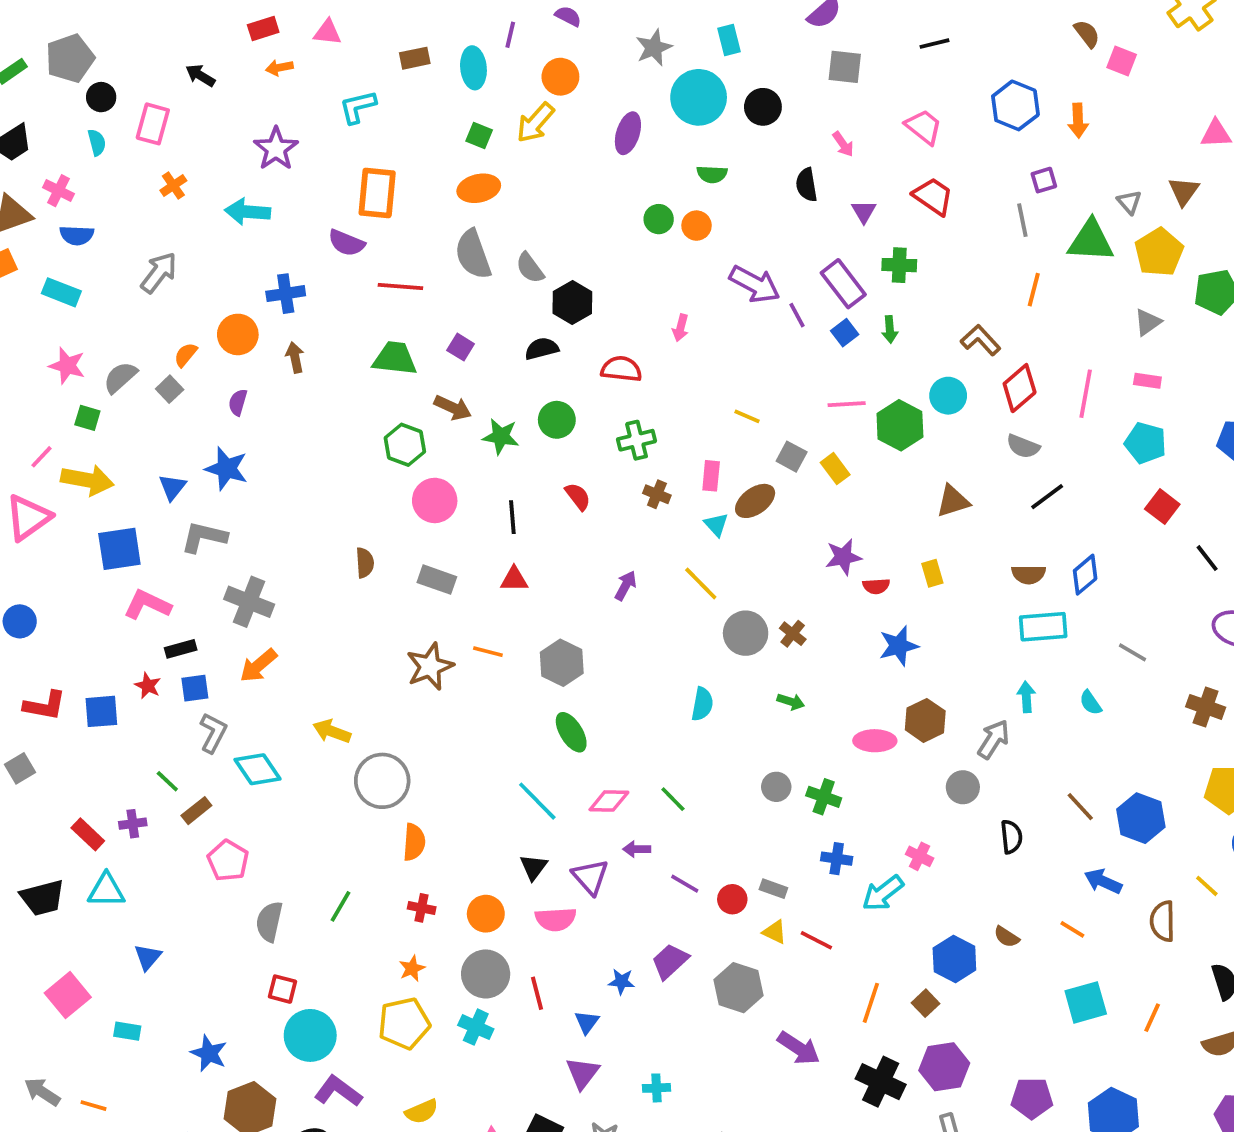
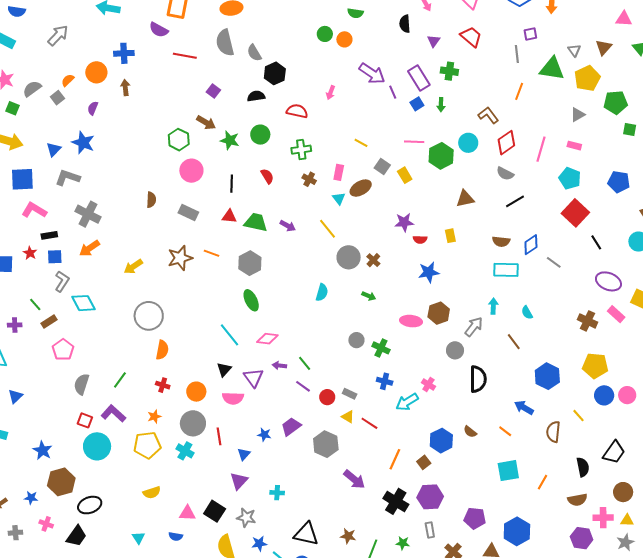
green trapezoid: (395, 358) -> (256, 222), moved
red square: (1162, 507) -> (575, 213), size x1.5
purple arrow: (626, 586) -> (288, 226), turned 84
gray line: (1132, 652) -> (554, 262), moved
yellow arrow: (332, 731) -> (133, 267), moved, turned -60
green line: (673, 799) -> (305, 363), moved
brown line: (1080, 807) -> (514, 342), moved
black semicircle: (1011, 837) -> (478, 379), size x1.5
purple L-shape: (338, 1091) -> (113, 414), moved

